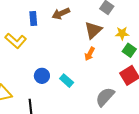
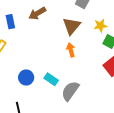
orange arrow: (90, 54) -> (71, 50), turned 144
gray semicircle: (105, 97) -> (70, 91), moved

